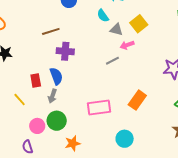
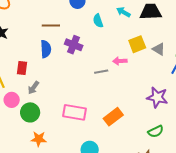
cyan semicircle: (103, 16) -> (98, 21), moved
gray triangle: (116, 30) -> (159, 49), moved
purple cross: (65, 51) -> (74, 45), moved
blue semicircle: (56, 76) -> (46, 49), moved
pink circle: (37, 126) -> (12, 100), moved

